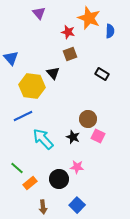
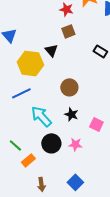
brown circle: (88, 119) -> (69, 87), moved
pink square: (98, 136) -> (96, 124), moved
black circle: (59, 179) -> (51, 143), moved

